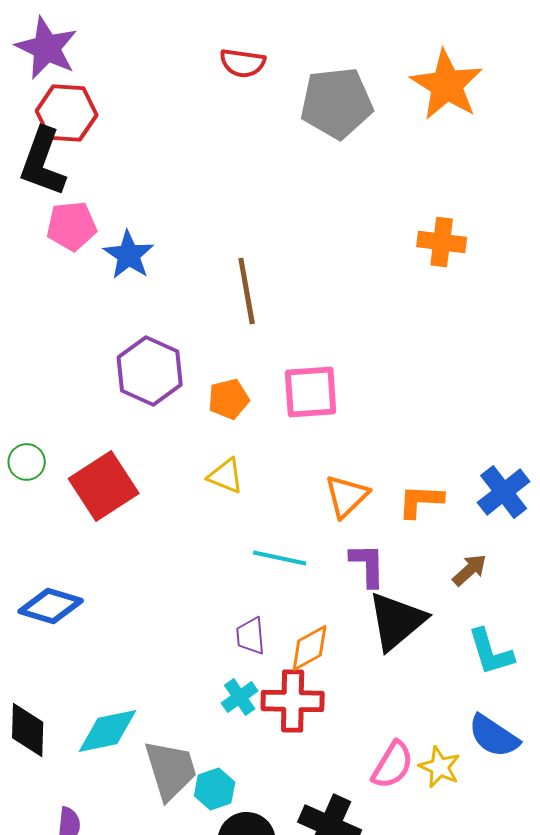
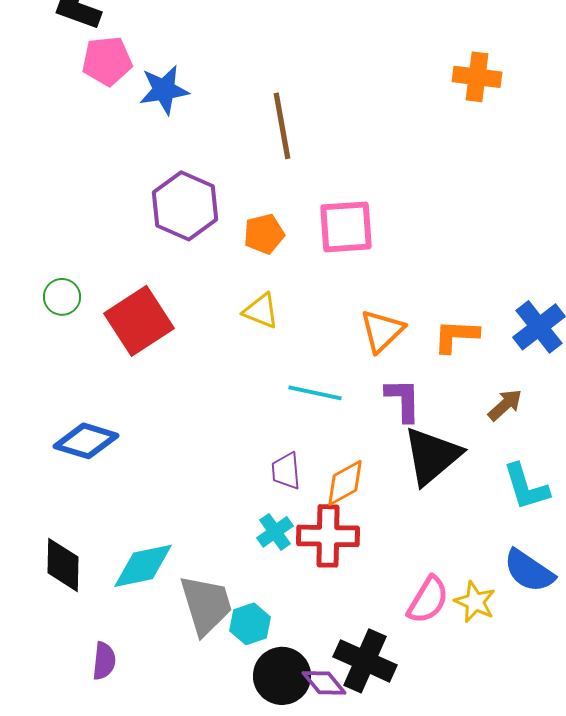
blue star: (129, 255) -> (164, 90), turned 30

